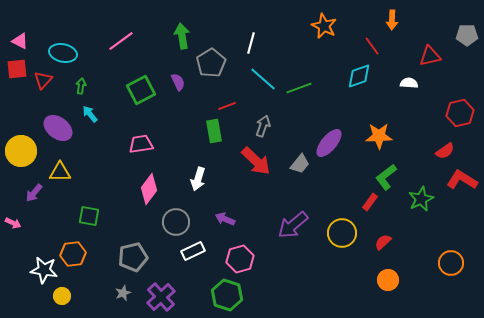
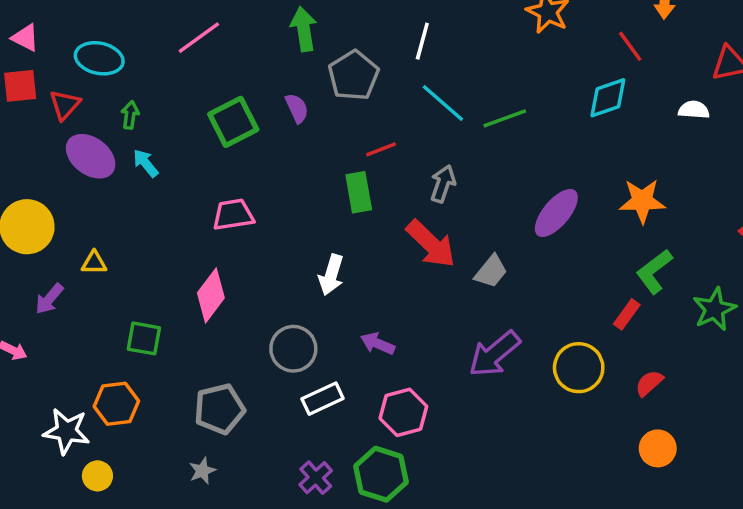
purple ellipse: (58, 128) -> (91, 156), moved
gray trapezoid: (300, 164) -> (491, 271), moved
yellow triangle: (60, 172) -> (94, 263), size x0.7
pink diamond: (149, 189) -> (211, 295), moved
purple cross: (161, 297) -> (316, 478), moved, size x0.7

